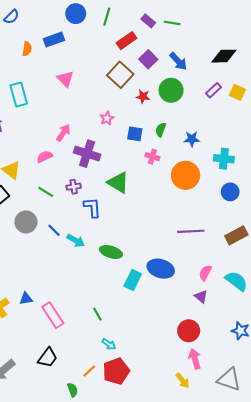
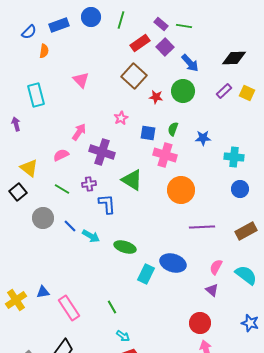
blue semicircle: (11, 17) -> (29, 32), moved
blue rectangle: (54, 40) -> (59, 25), moved
purple square: (148, 59) -> (165, 47), moved
pink cross: (152, 157) -> (165, 155), size x1.6
orange circle: (186, 175) -> (181, 190), moved

